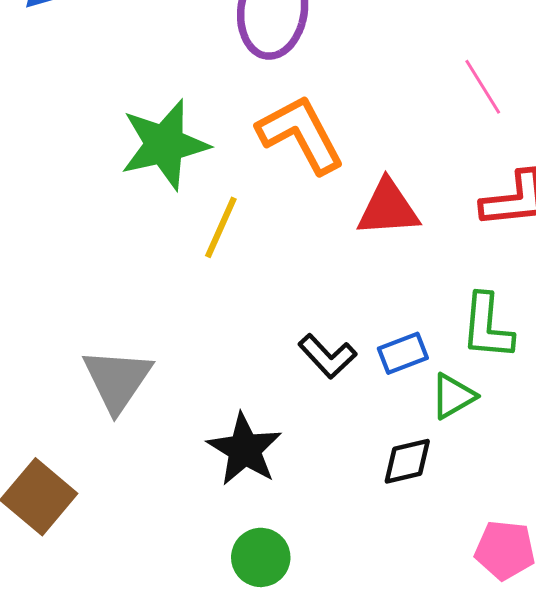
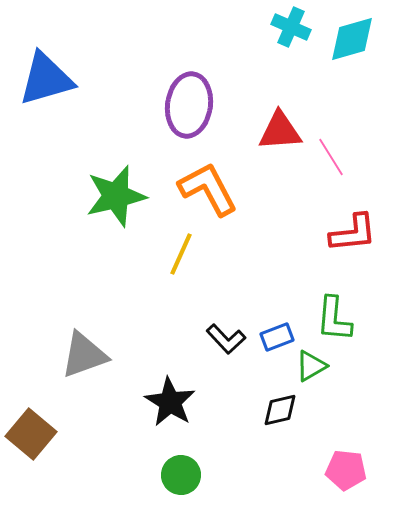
red triangle: (388, 208) -> (280, 131), moved
yellow line: (221, 227) -> (181, 254), moved
gray triangle: (117, 380) -> (84, 355), turned 36

